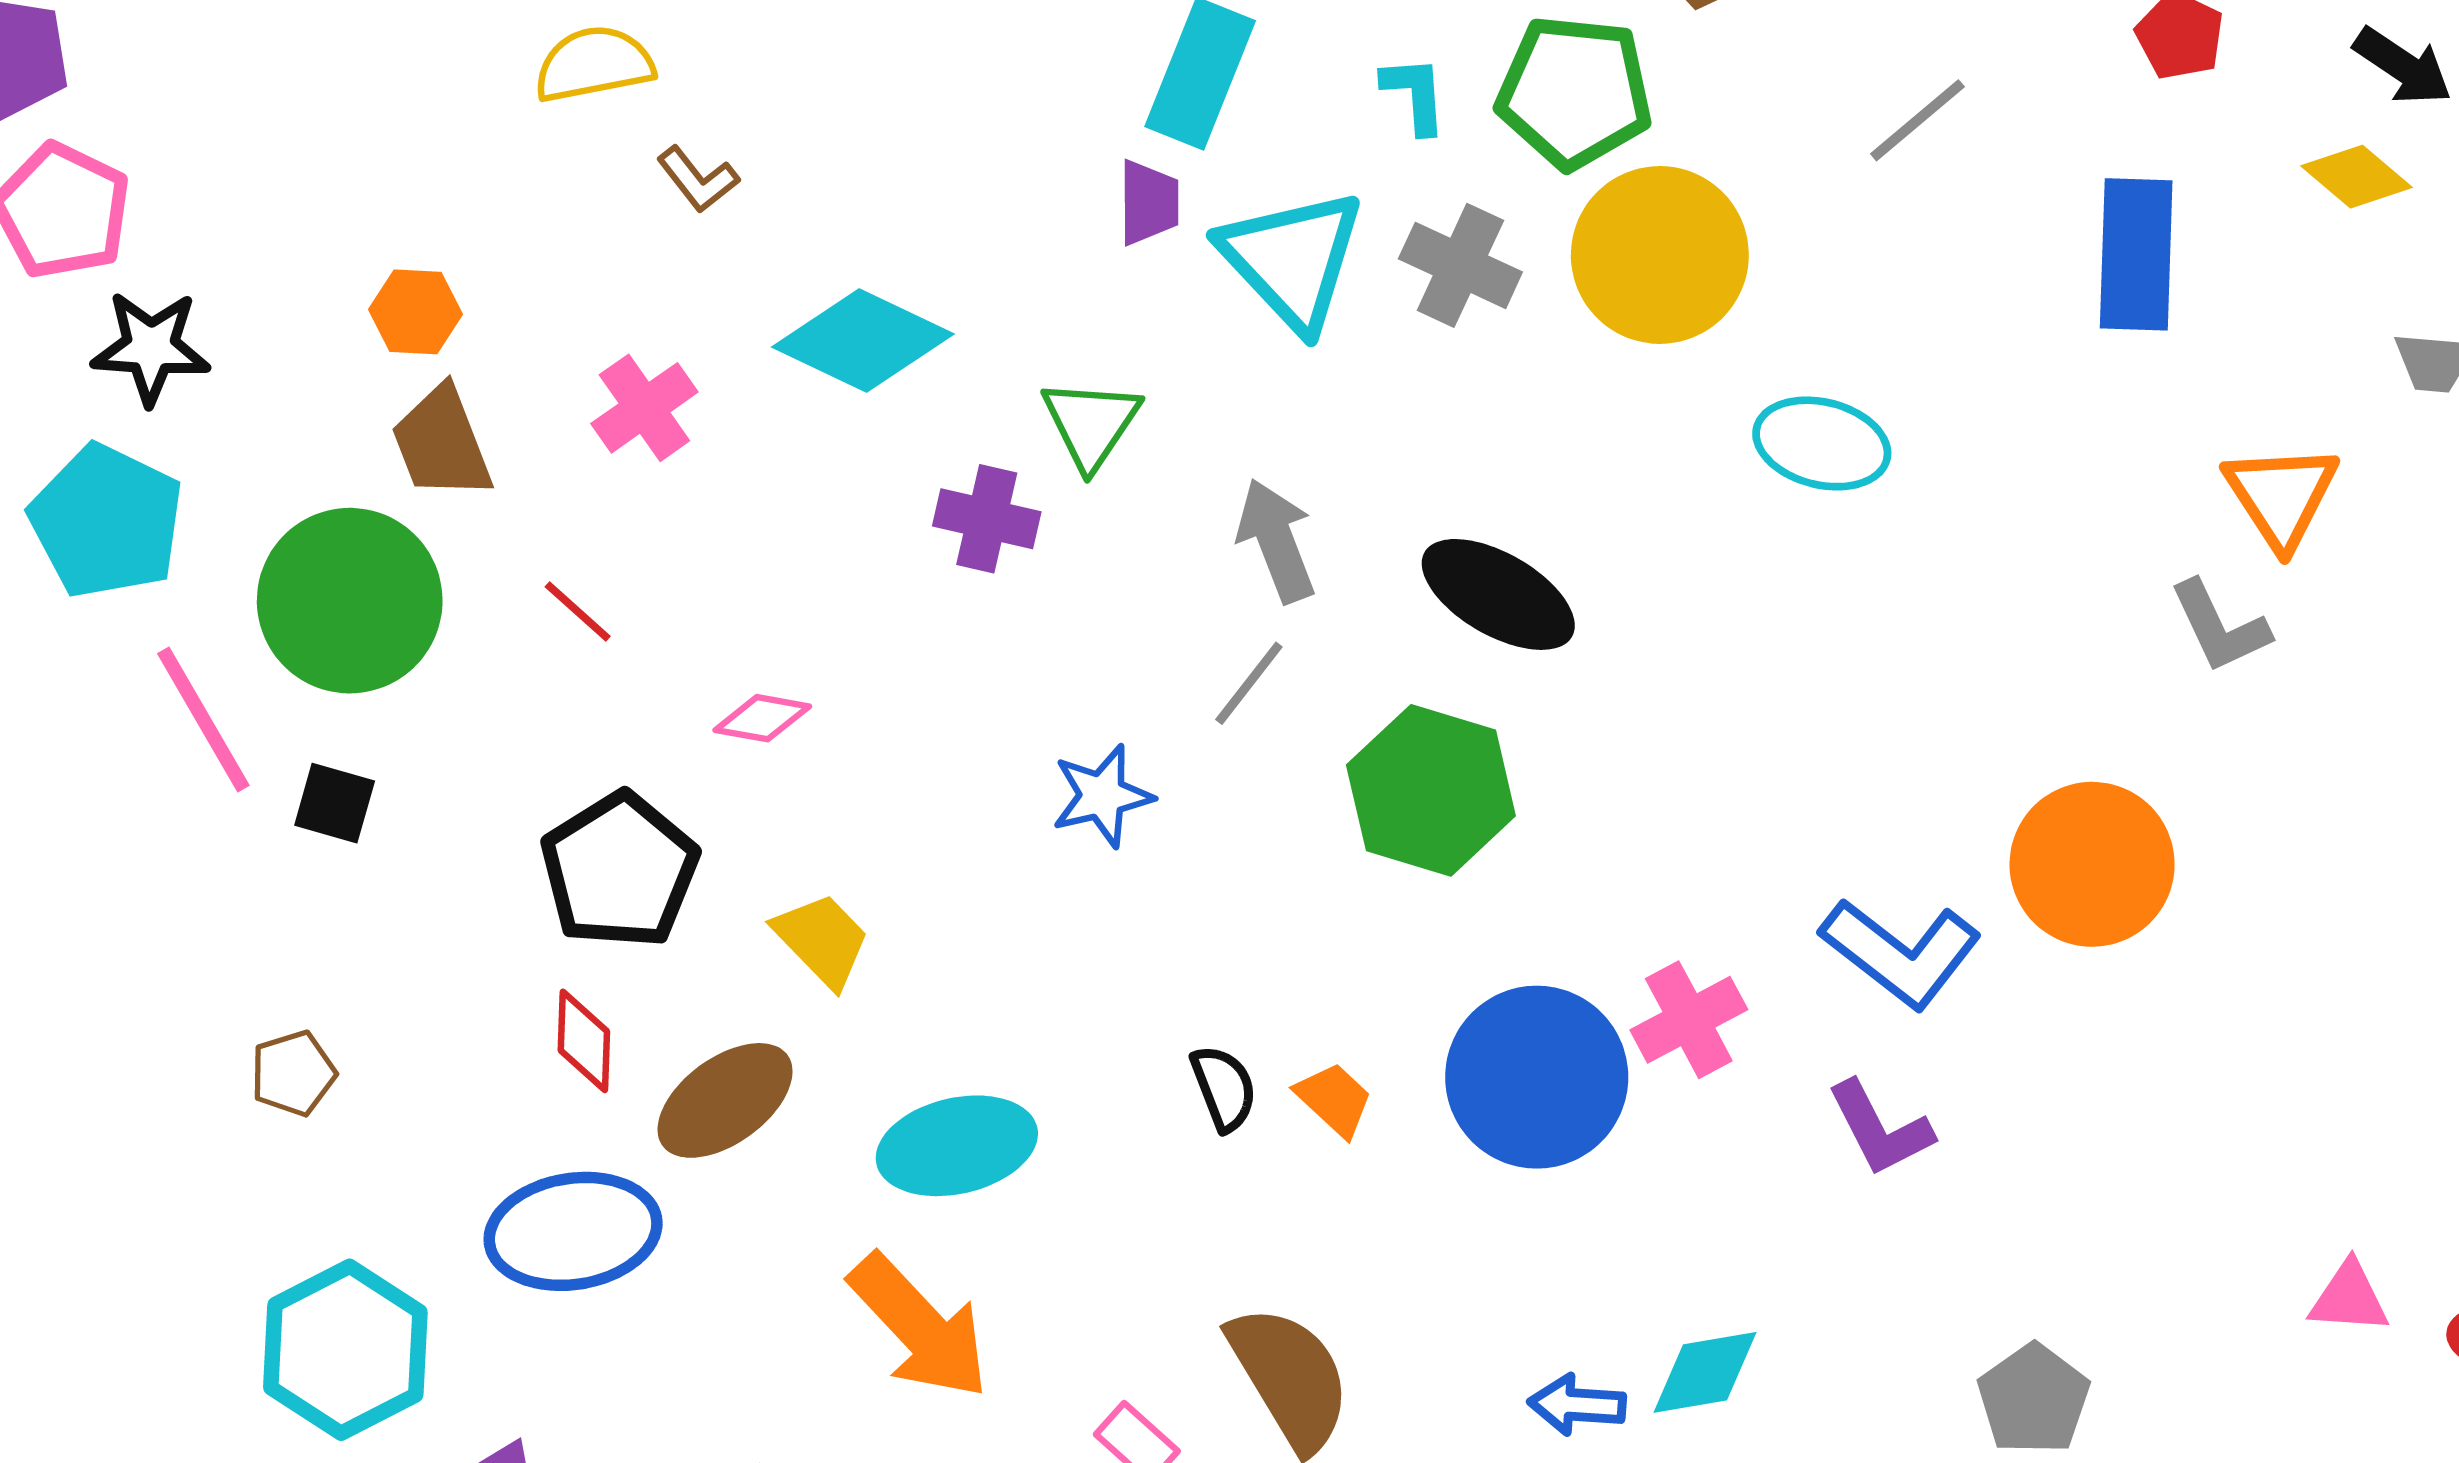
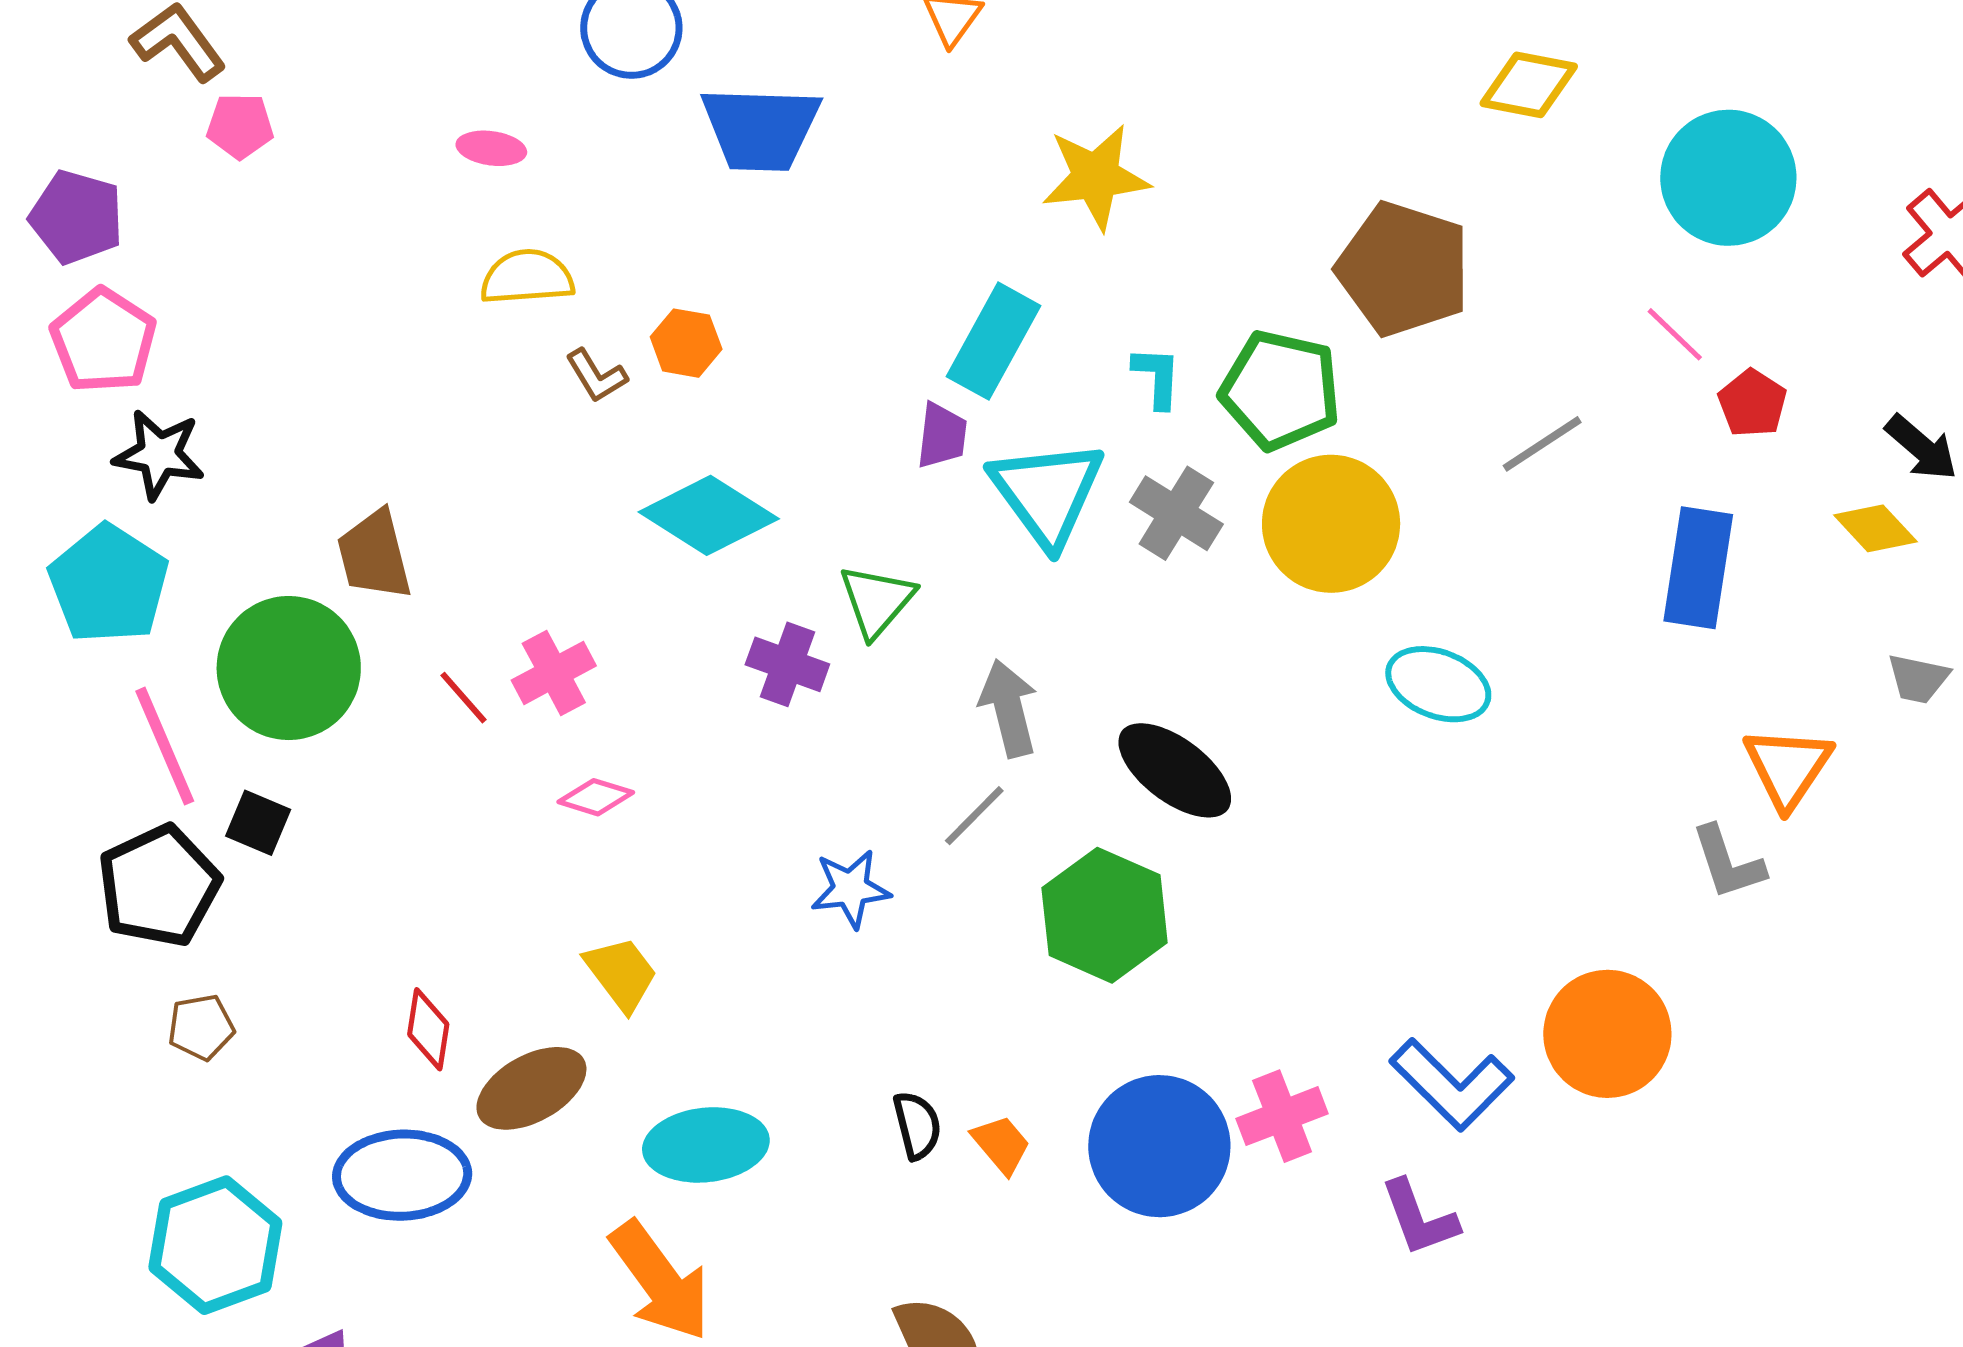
orange hexagon: (415, 312) -> (686, 343), moved
pink cross: (644, 408) -> (554, 673), moved
black pentagon: (619, 870) -> (159, 886), moved

